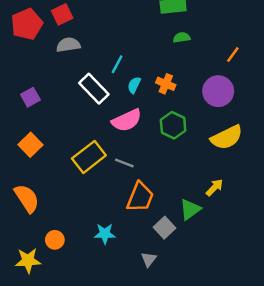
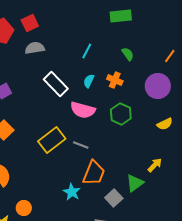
green semicircle: (182, 38) -> (128, 54), moved, turned 64
cyan line: (117, 64) -> (87, 51), moved
pink semicircle: (127, 120) -> (83, 110), turned 40
yellow semicircle: (227, 137) -> (165, 124), size x0.6
cyan star: (105, 234) -> (72, 192), moved, turned 30

